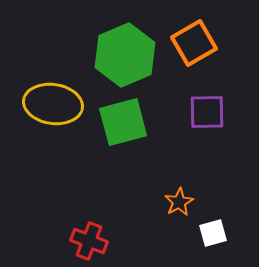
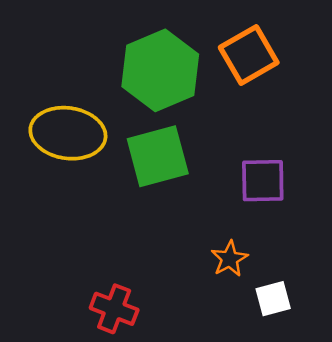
purple square: (207, 112) -> (263, 181), moved

